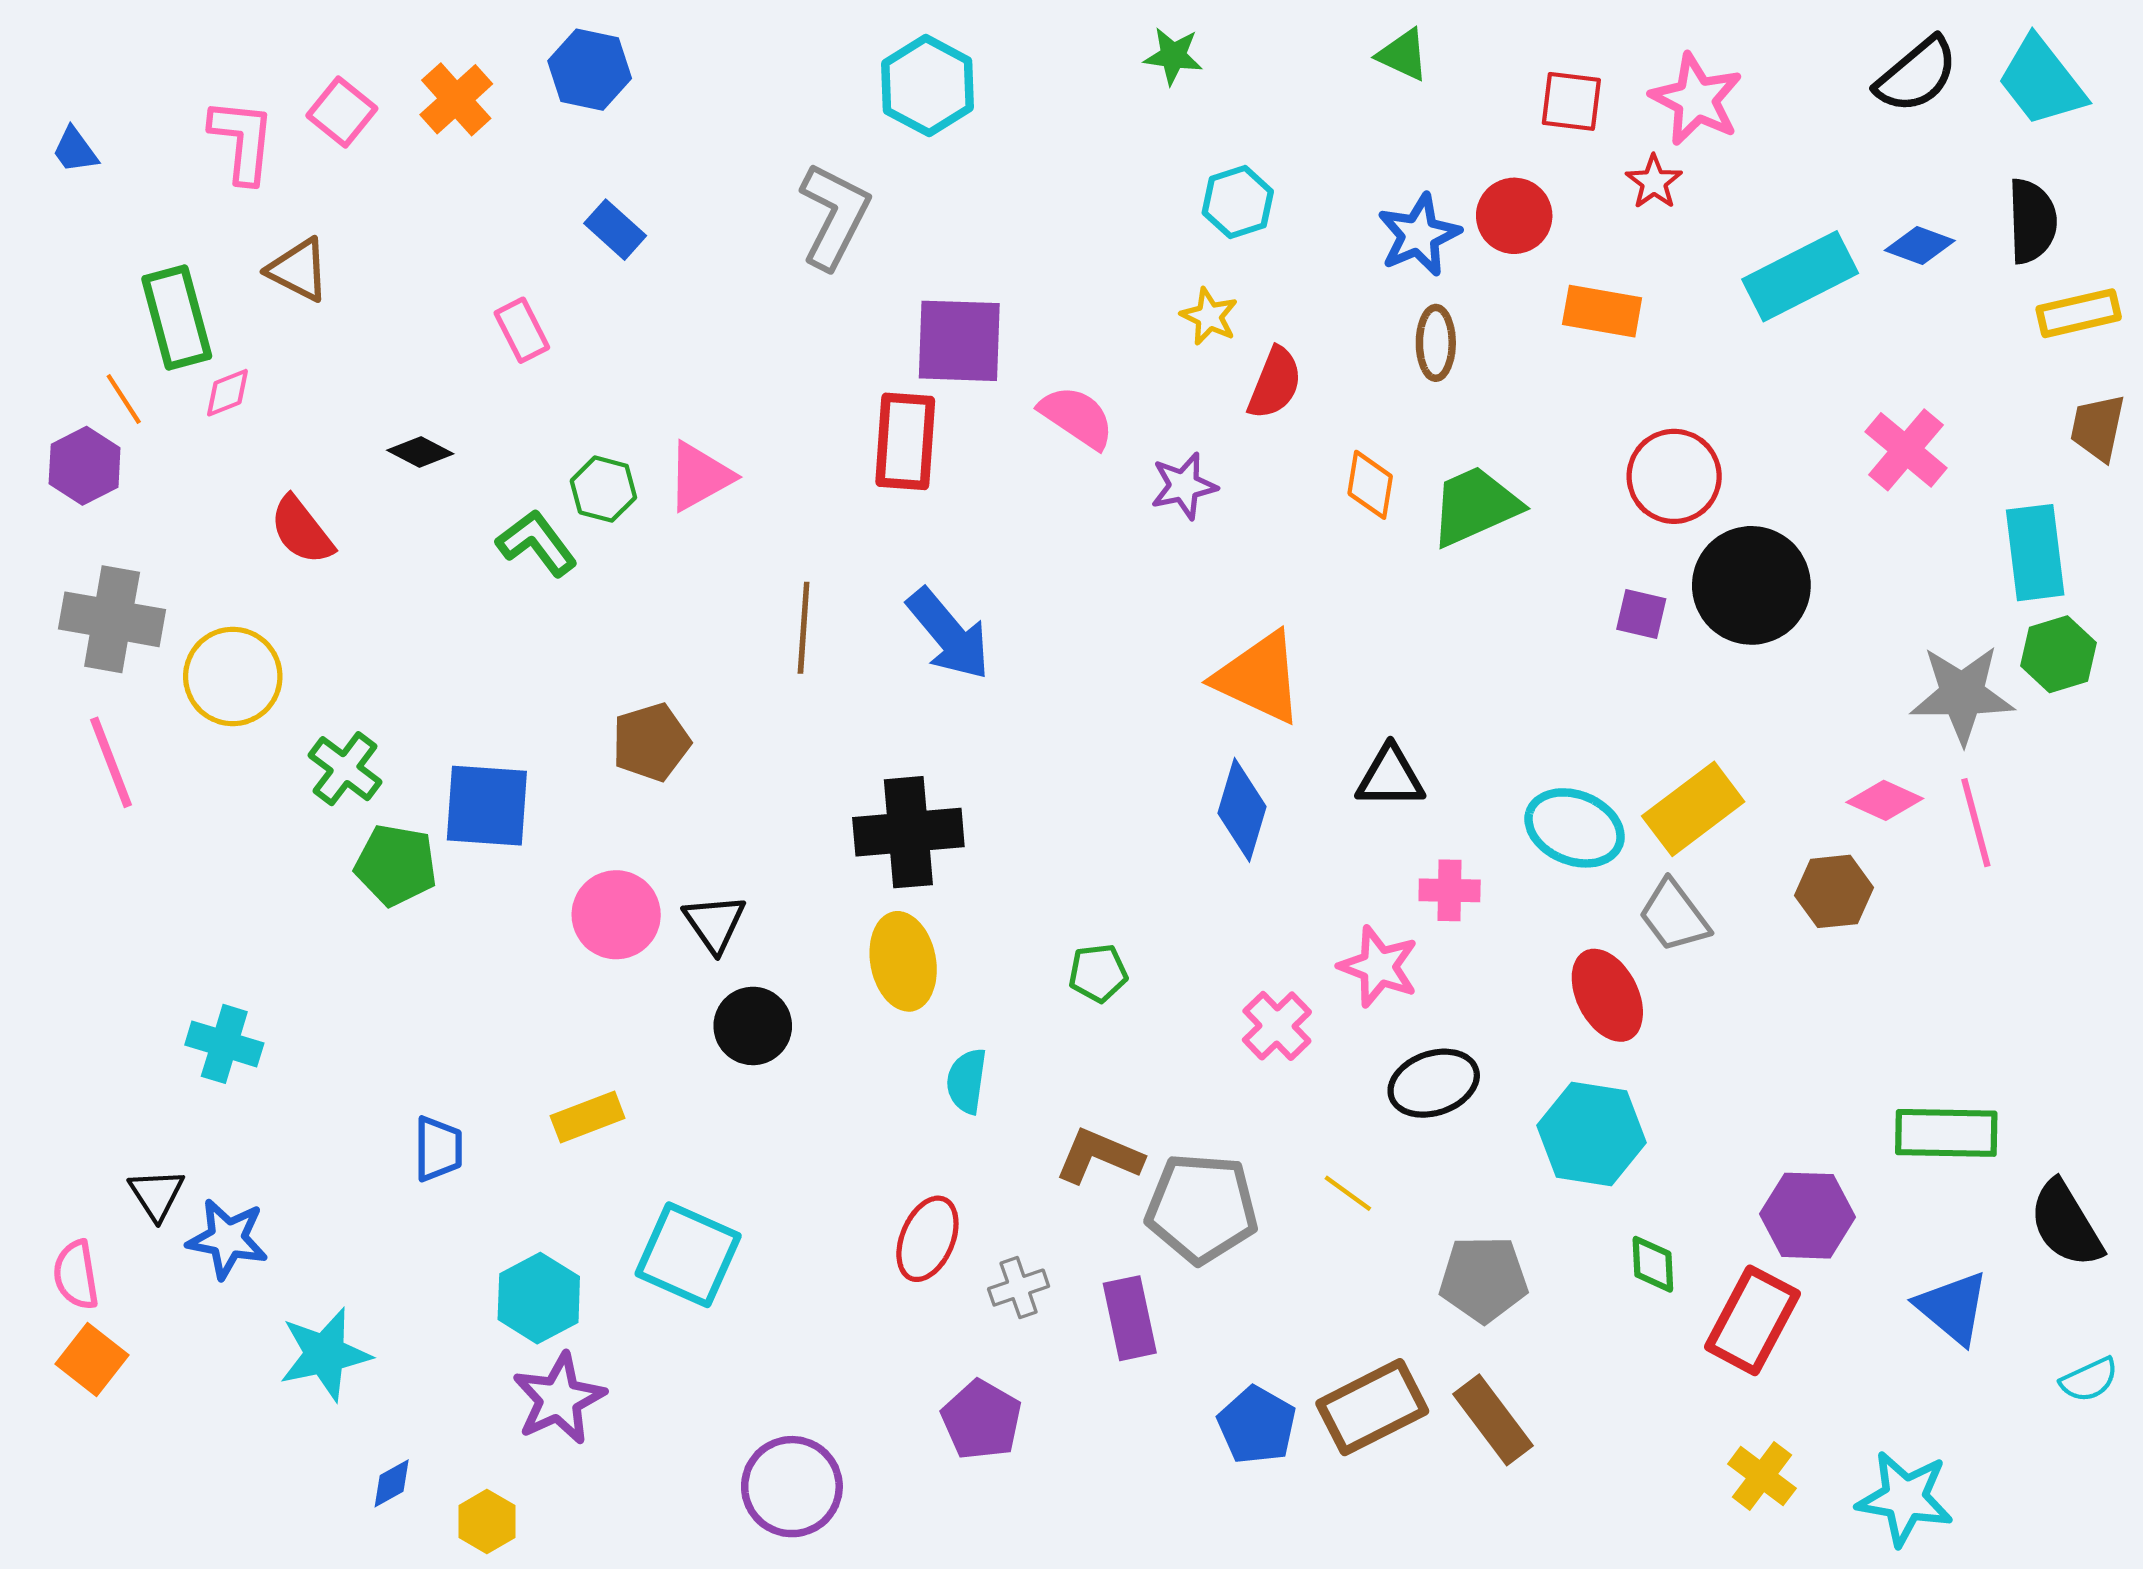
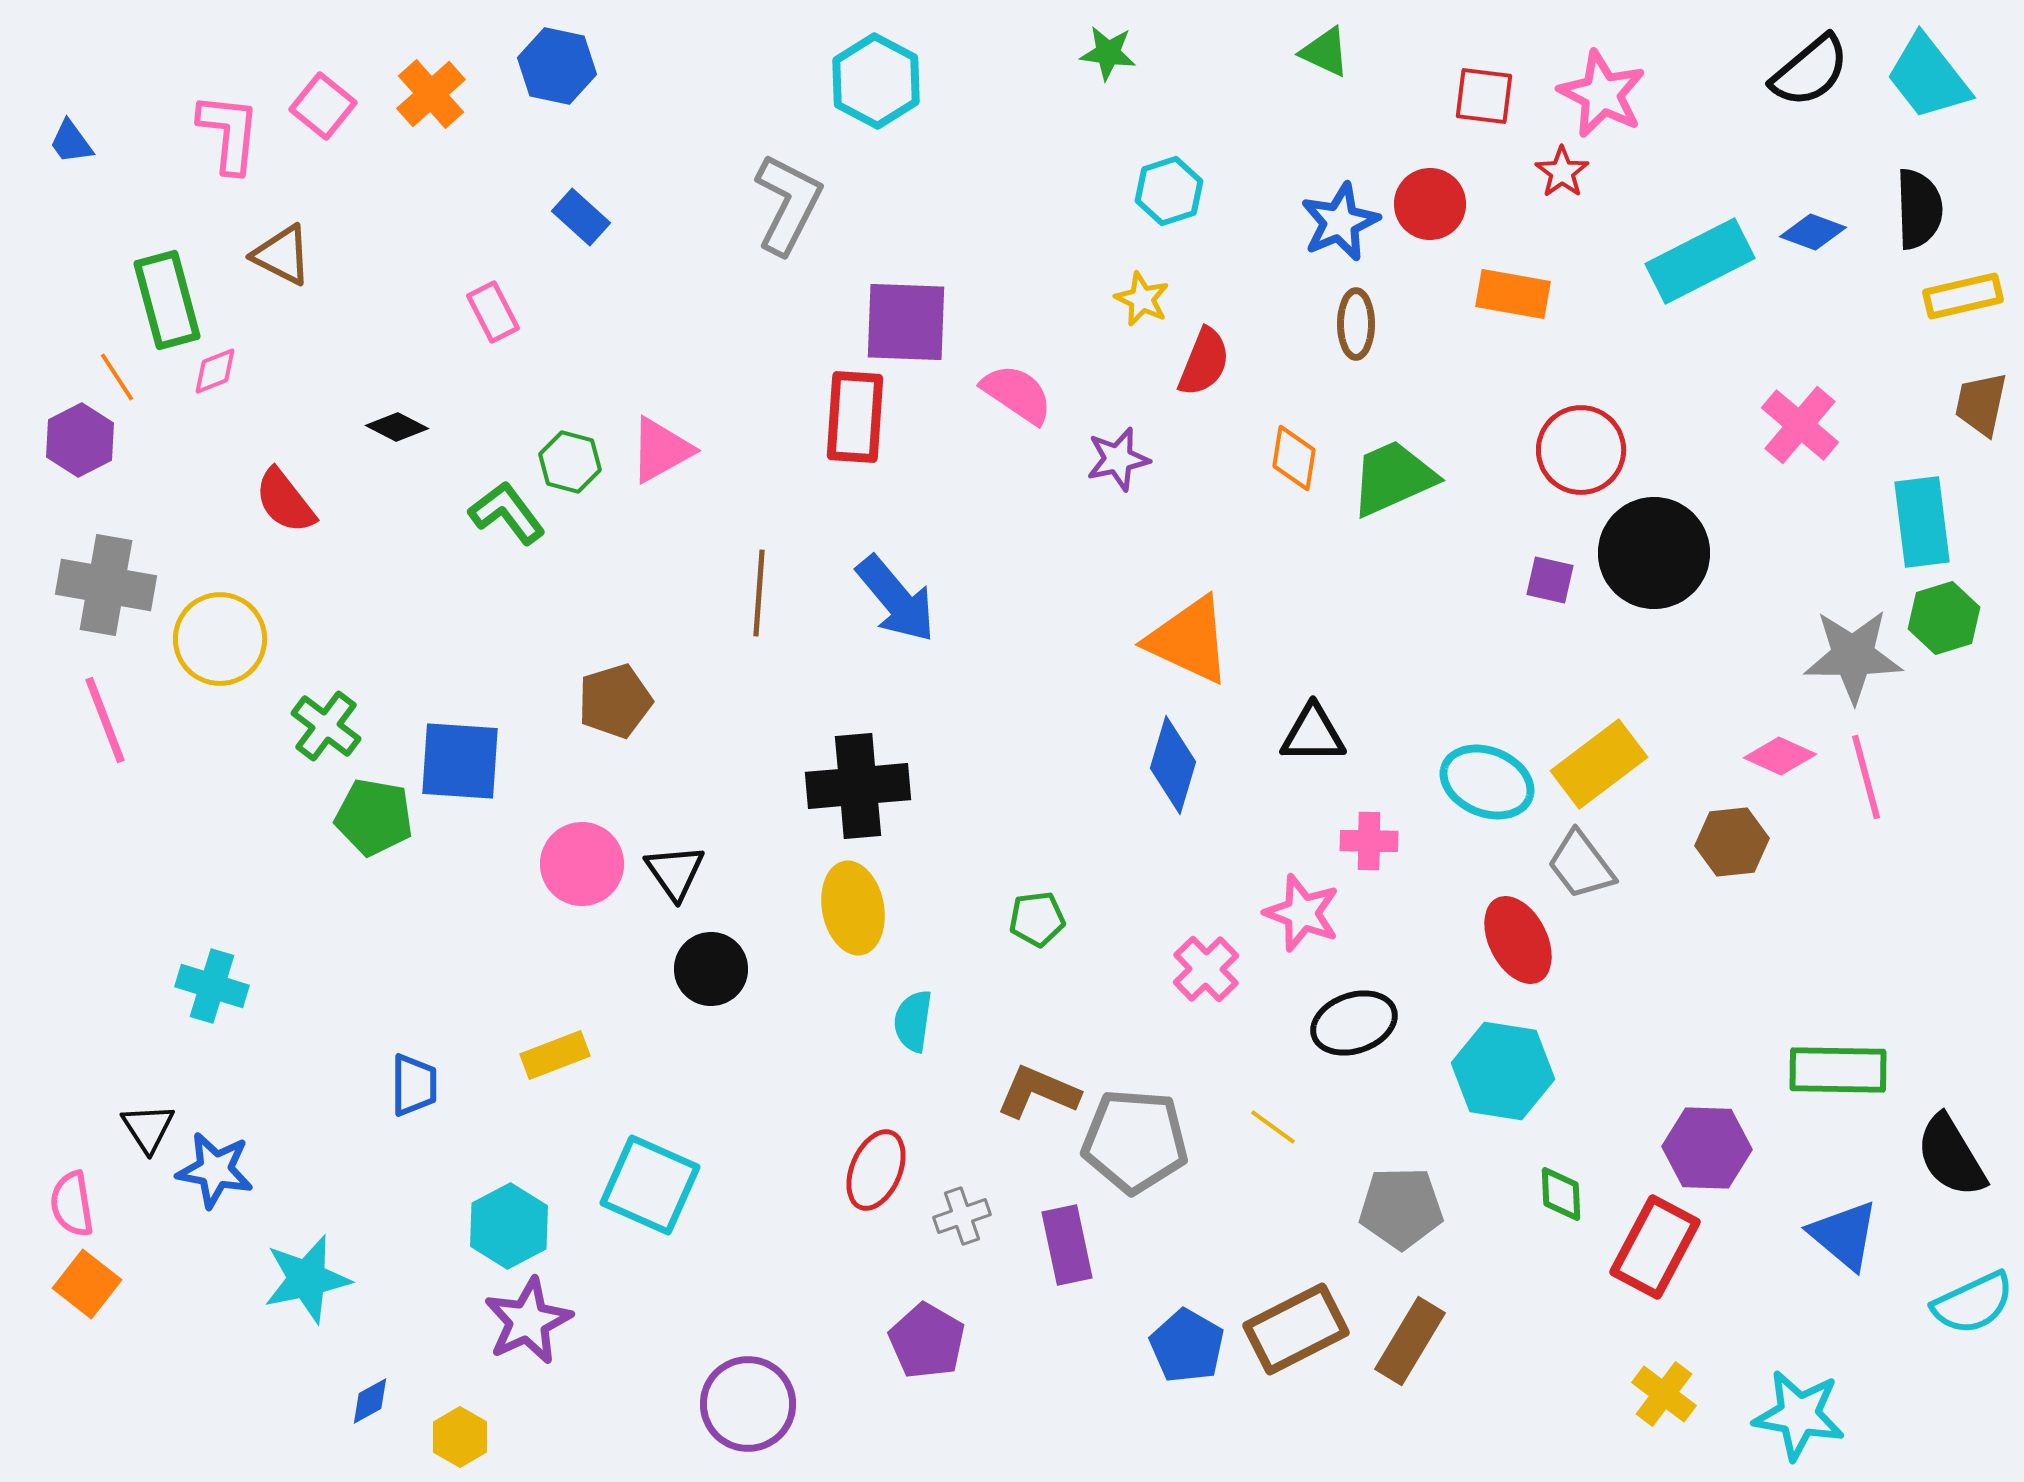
cyan semicircle: (2089, 1380) -> (1973, 1303), size x1.5
brown rectangle: (1493, 1420) -> (1410, 1341), turned 68

